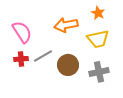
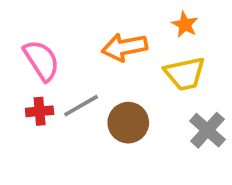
gray cross: (99, 72) -> (207, 130), moved, turned -36

